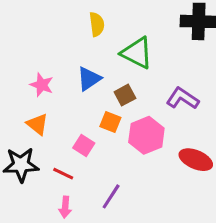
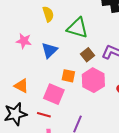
pink star: (42, 85) -> (24, 41), moved
brown square: (125, 95) -> (88, 55), moved
pink square: (84, 145) -> (54, 94), size x1.5

